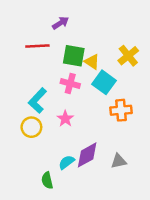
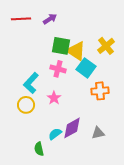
red line: (37, 46) -> (21, 19), moved
yellow triangle: (92, 62) -> (76, 51), size x1.5

